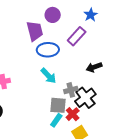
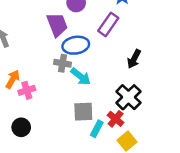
black arrow: (94, 67) -> (134, 59), turned -35
gray cross: (71, 90) -> (63, 63), moved, turned 32
gray square: (58, 105) -> (83, 112), moved

